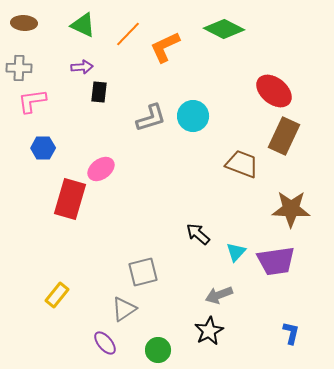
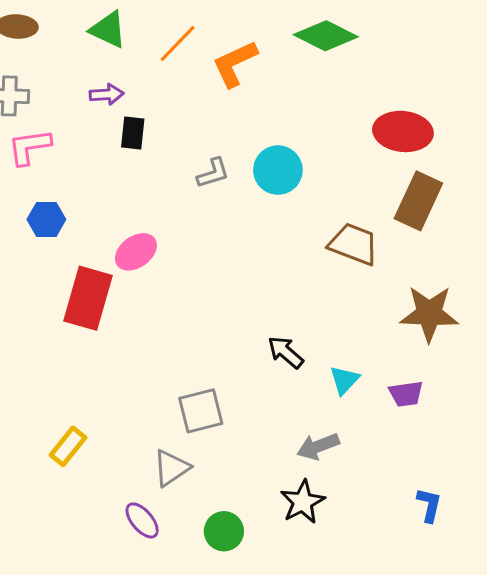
red ellipse: (274, 91) -> (403, 131), turned -33
gray L-shape: (151, 118) -> (213, 173), size x0.7
purple trapezoid: (276, 261) -> (406, 394), size x0.6

